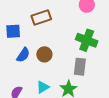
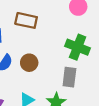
brown rectangle: (41, 17) -> (26, 20), turned 30

